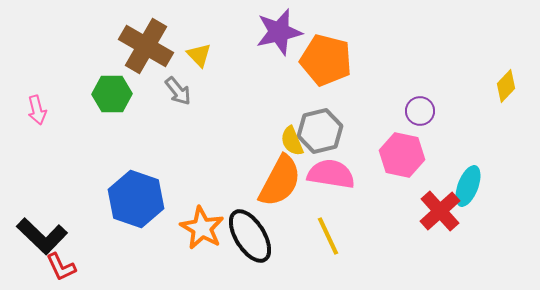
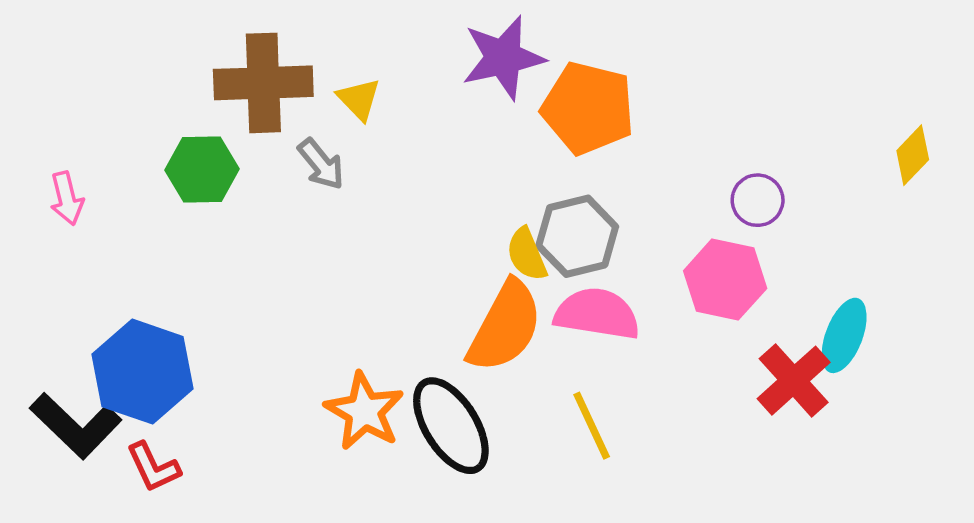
brown cross: (146, 46) -> (263, 83), turned -32
blue hexagon: (136, 199) -> (142, 372), moved
red L-shape: (61, 267) -> (153, 467), moved

